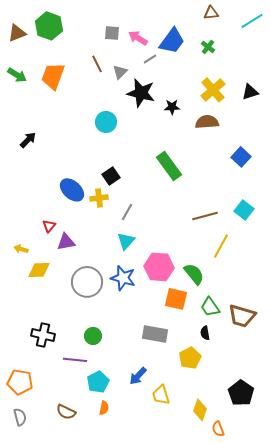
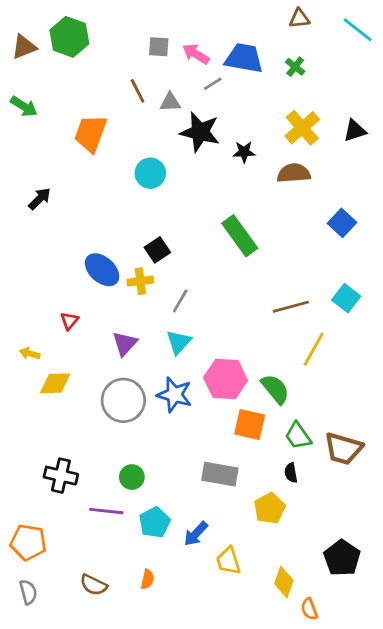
cyan line: (252, 21) -> (358, 30), turned 70
blue trapezoid: (172, 41) -> (244, 58), turned -116
gray triangle: (120, 72) -> (170, 102), turned 42
orange trapezoid: (53, 76) -> (91, 133), moved
purple triangle: (66, 242) -> (125, 344), moved, turned -36
cyan pentagon: (98, 382) -> (155, 522), moved

